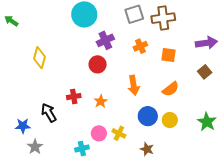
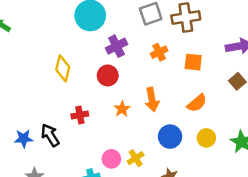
yellow diamond: (39, 58) -> (63, 68), moved
orange star: (101, 101) -> (122, 109), moved
yellow circle: (170, 120) -> (206, 138), moved
blue star: (23, 126) -> (24, 138), moved
yellow cross: (119, 133) -> (136, 158), turned 32

